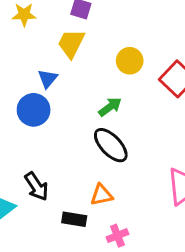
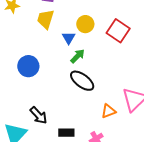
blue triangle: (48, 79) -> (69, 38), moved
orange triangle: (102, 195) -> (108, 111), moved

